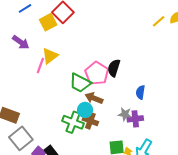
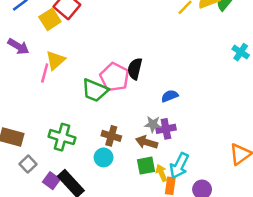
blue semicircle: (140, 92) -> (170, 96), turned 64
brown arrow: (94, 98) -> (147, 142), moved
cyan circle: (85, 110) -> (104, 157), moved
green cross: (73, 122) -> (62, 137), moved
gray square: (21, 138) -> (28, 164), size x0.6

